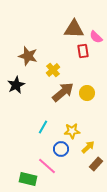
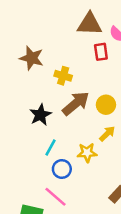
yellow cross: (53, 70) -> (63, 76), turned -32
black star: (16, 85) -> (40, 115), moved
yellow arrow: (88, 147) -> (107, 134), moved
blue circle: (61, 149) -> (62, 169), moved

